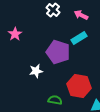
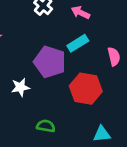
red hexagon: (79, 86) -> (86, 89), moved

